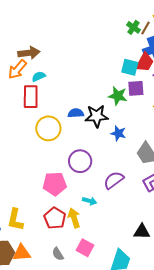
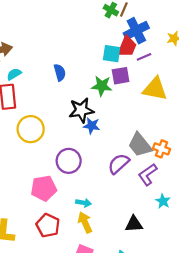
blue semicircle: (76, 113) -> (60, 72), moved, turned 84
blue star: (118, 133) -> (92, 126), moved
purple semicircle: (114, 180) -> (119, 164), moved
yellow arrow: (74, 218) -> (85, 222), moved
black triangle: (142, 232) -> (134, 224), moved

